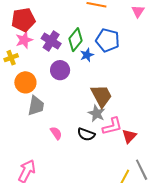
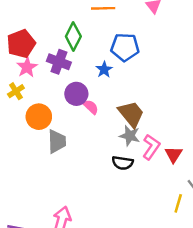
green diamond: (75, 40) -> (73, 36), moved
pink L-shape: (112, 126) -> (151, 147), turned -30
pink semicircle: (56, 133) -> (91, 107), moved

